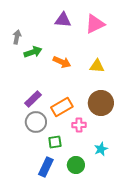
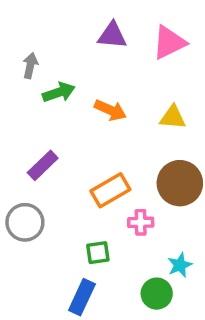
purple rectangle: (33, 99) -> (43, 165), moved
gray circle: (36, 122) -> (25, 222), moved
green circle: (76, 165) -> (157, 294), moved

